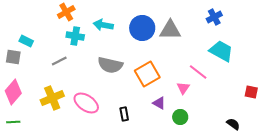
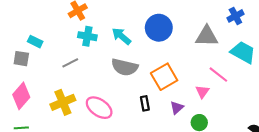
cyan arrow: (103, 25) -> (121, 36), moved, turned 30
gray triangle: (170, 30) -> (207, 36), moved
purple triangle: (159, 103) -> (177, 108), turned 48
black rectangle: (124, 114) -> (145, 103), moved

